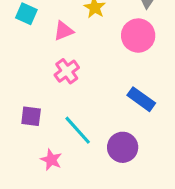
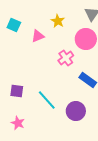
pink cross: (67, 71) -> (66, 58), moved
pink star: (51, 160) -> (18, 123), moved

